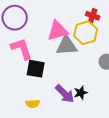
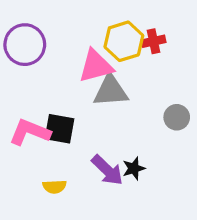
red cross: (93, 16) -> (154, 41), turned -32
yellow hexagon: (86, 33) -> (124, 41), moved
pink L-shape: (22, 49) -> (30, 132), moved, turned -50

